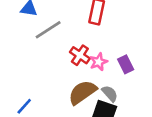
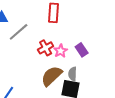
red cross: (80, 55) -> (46, 48), turned 35
gray semicircle: (110, 94) -> (73, 74), turned -128

